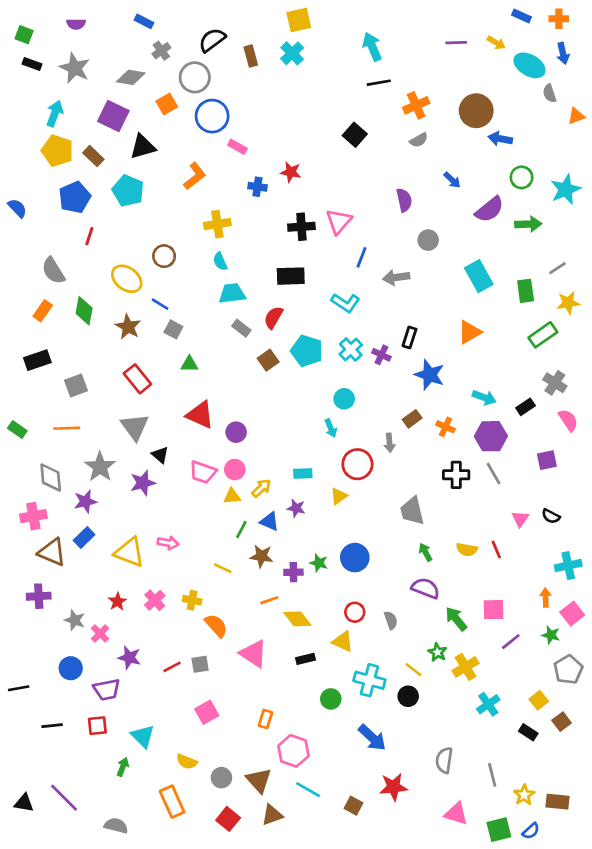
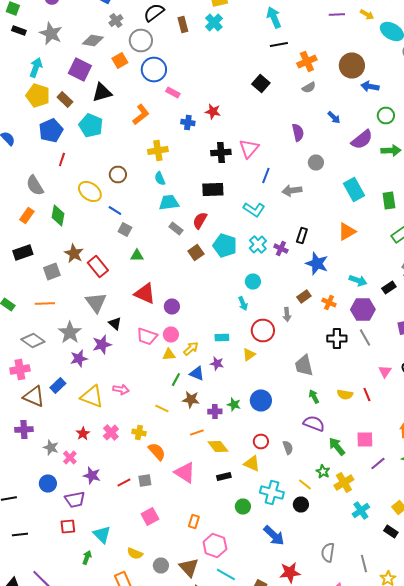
brown star: (128, 327) -> (74, 254), moved
gray diamond: (51, 478) -> (33, 340), turned -50
purple star: (85, 502) -> (79, 358), moved
black line: (52, 726) -> (20, 534), moved

